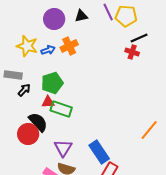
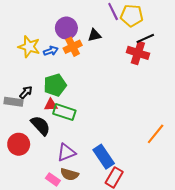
black triangle: (81, 16) -> (94, 35), moved
purple circle: (54, 19) -> (66, 28), moved
red cross: (132, 52) -> (138, 53), size x1.5
gray rectangle: (13, 75) -> (13, 102), moved
red circle: (28, 134) -> (19, 144), moved
purple triangle: (63, 148) -> (66, 153), turned 36

